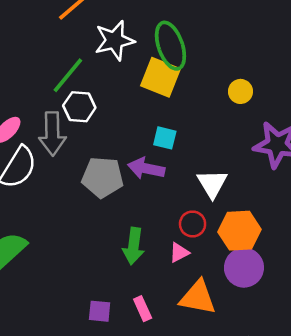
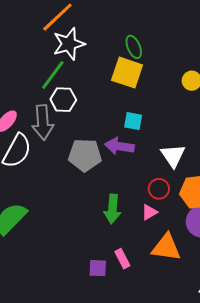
white star: (115, 40) -> (69, 44), moved
green ellipse: (170, 46) -> (134, 47), size x0.6
purple square: (100, 311) -> (98, 268), moved

